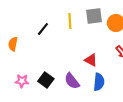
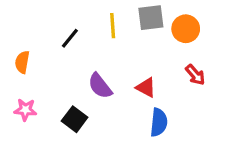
pink star: (22, 81) -> (25, 110), moved
purple semicircle: (72, 81) -> (100, 86), moved

